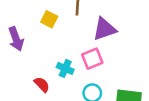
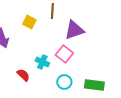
pink square: (92, 59) -> (64, 54), turned -30

